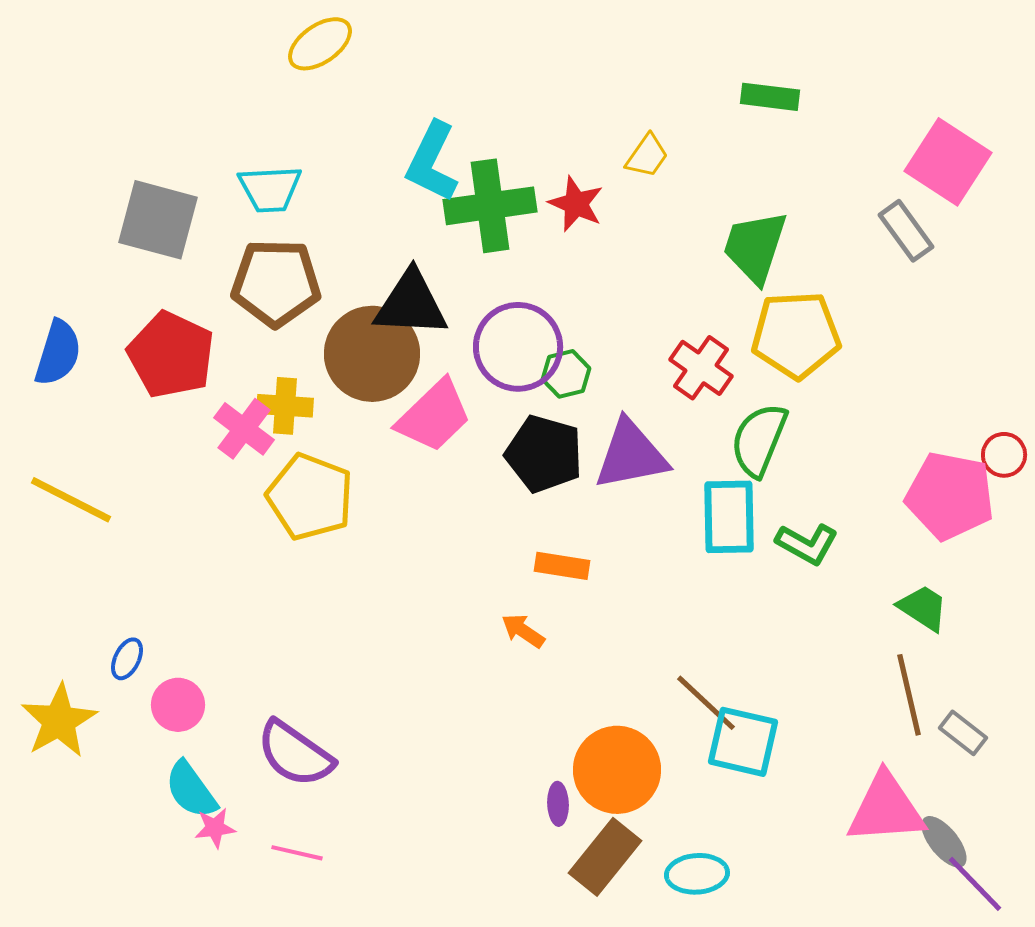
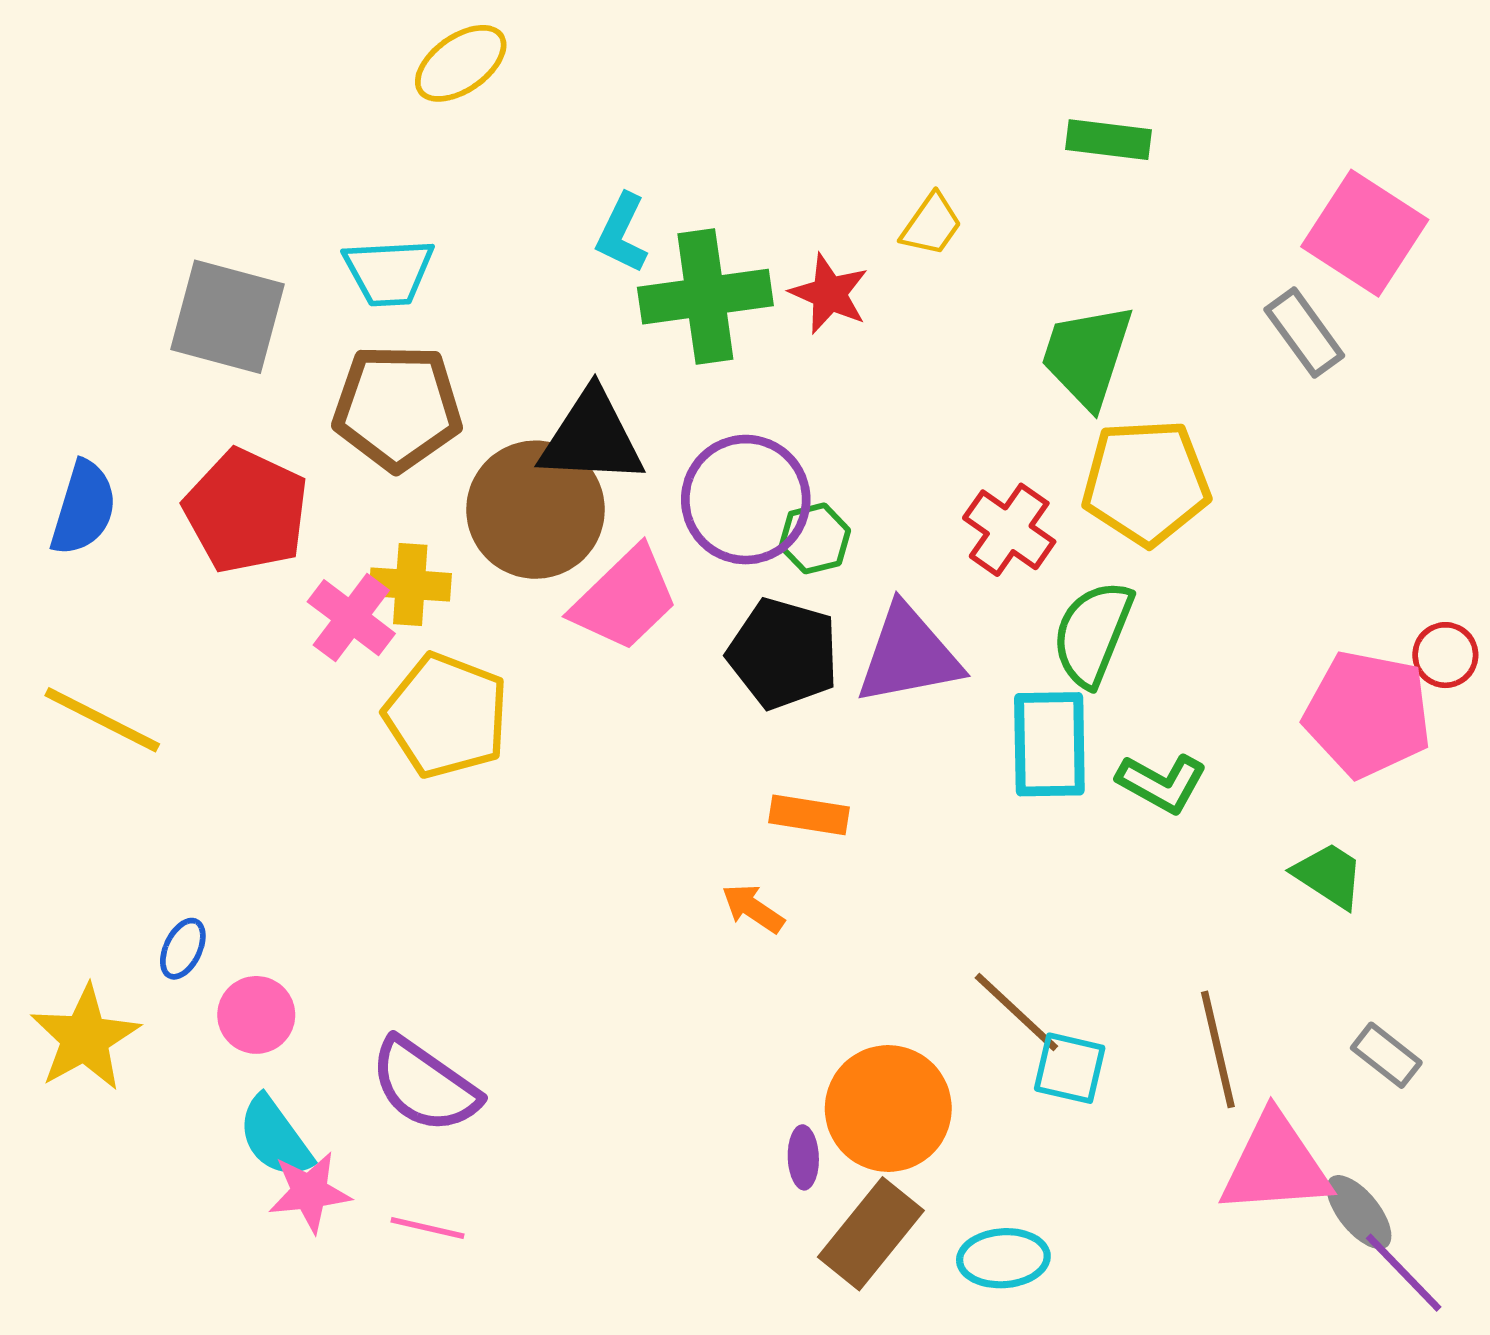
cyan L-shape: (432, 162) -> (622, 233), size x0.7
brown line: (909, 695) -> (1218, 1049), moved
cyan square: (743, 742) -> (1070, 1068), size x0.7
pink star: (215, 828) -> (310, 1192), size x1.4

